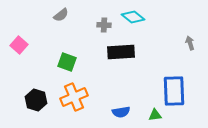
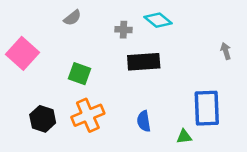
pink square: (19, 45) -> (22, 53), size x1.5
blue semicircle: (121, 112) -> (144, 121), moved, turned 90

